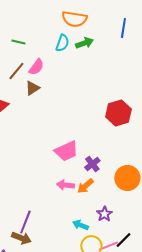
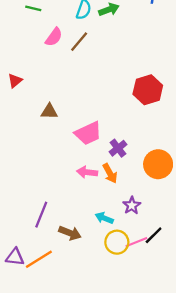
brown line: (16, 71) -> (79, 42), moved
brown triangle: (32, 88) -> (49, 112), moved, turned 35
orange arrow: (85, 186) -> (110, 173), turned -78
brown arrow: (21, 238) -> (70, 233), moved

